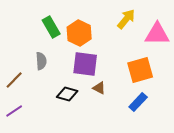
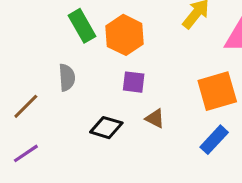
purple square: (85, 64) -> (134, 82), size x0.6

